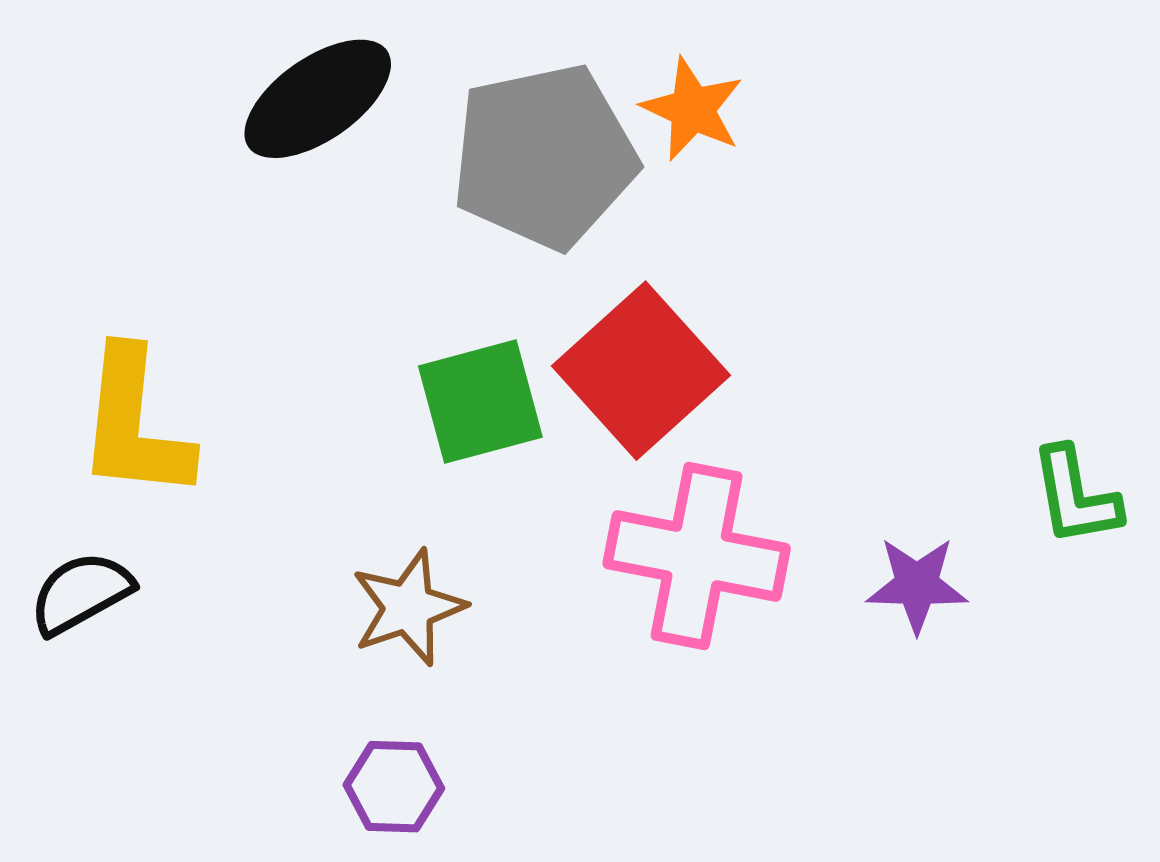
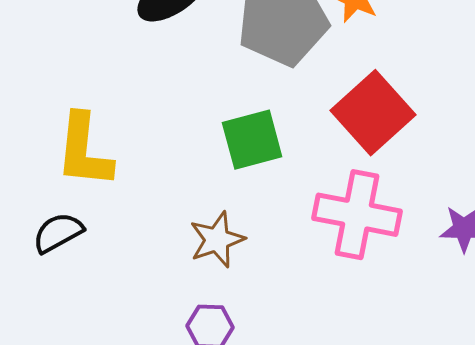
red square: (641, 371) -> (373, 113), moved

